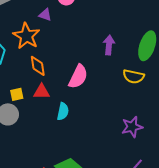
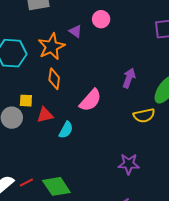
yellow semicircle: (133, 76) -> (144, 115), turned -40
red triangle: (42, 92) -> (45, 115), moved, turned -30

